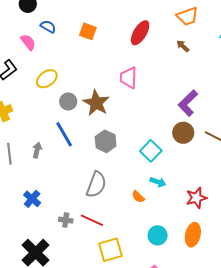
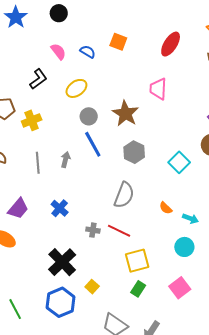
blue semicircle: (48, 26) -> (88, 52), moved
gray circle: (68, 101) -> (89, 116), moved
cyan arrow: (158, 182) -> (190, 219), moved

